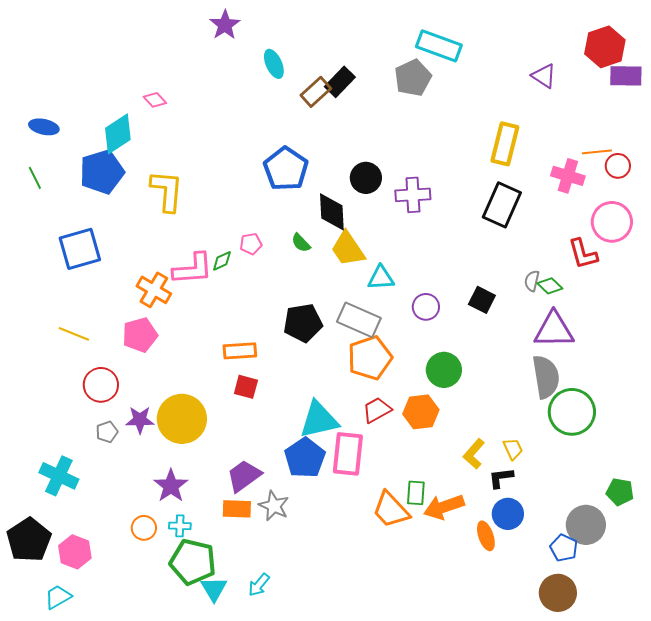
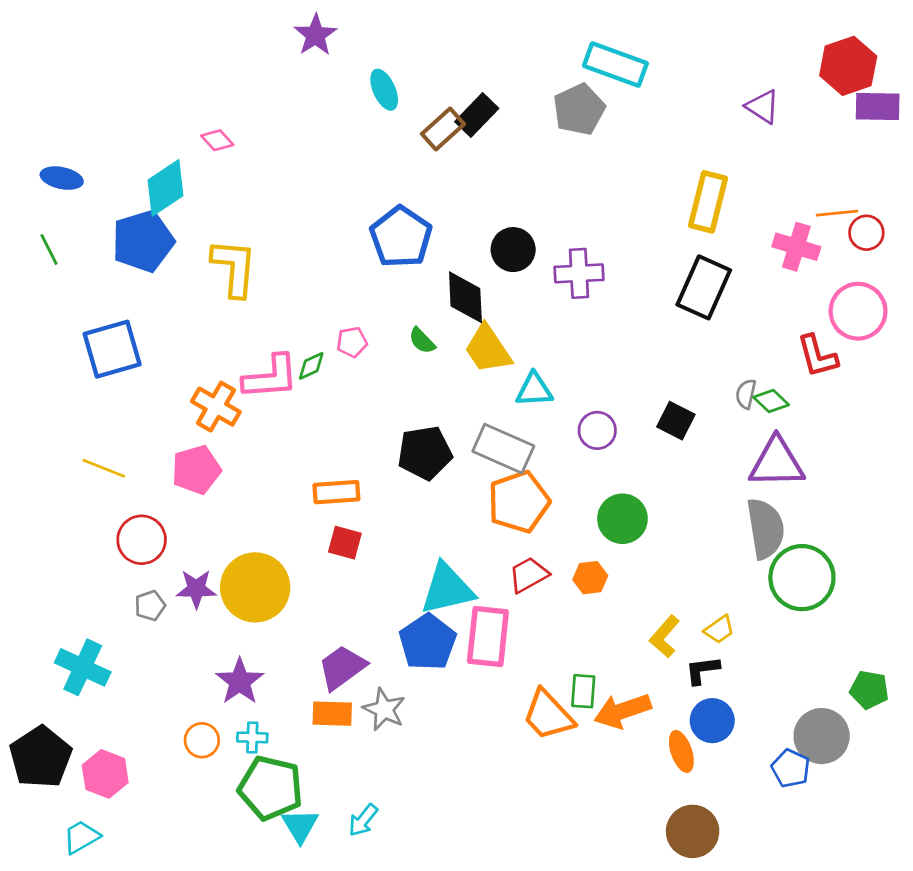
orange hexagon: (421, 412) -> (590, 578), size x0.7
yellow trapezoid: (513, 449) -> (719, 629), turned 80
brown circle: (558, 593) -> (693, 831), moved

